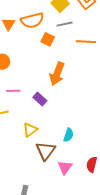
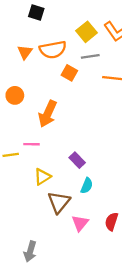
orange arrow: (57, 74) -> (48, 114), moved
pink line: (13, 91) -> (32, 144), moved
purple rectangle: (40, 99) -> (77, 160), moved

